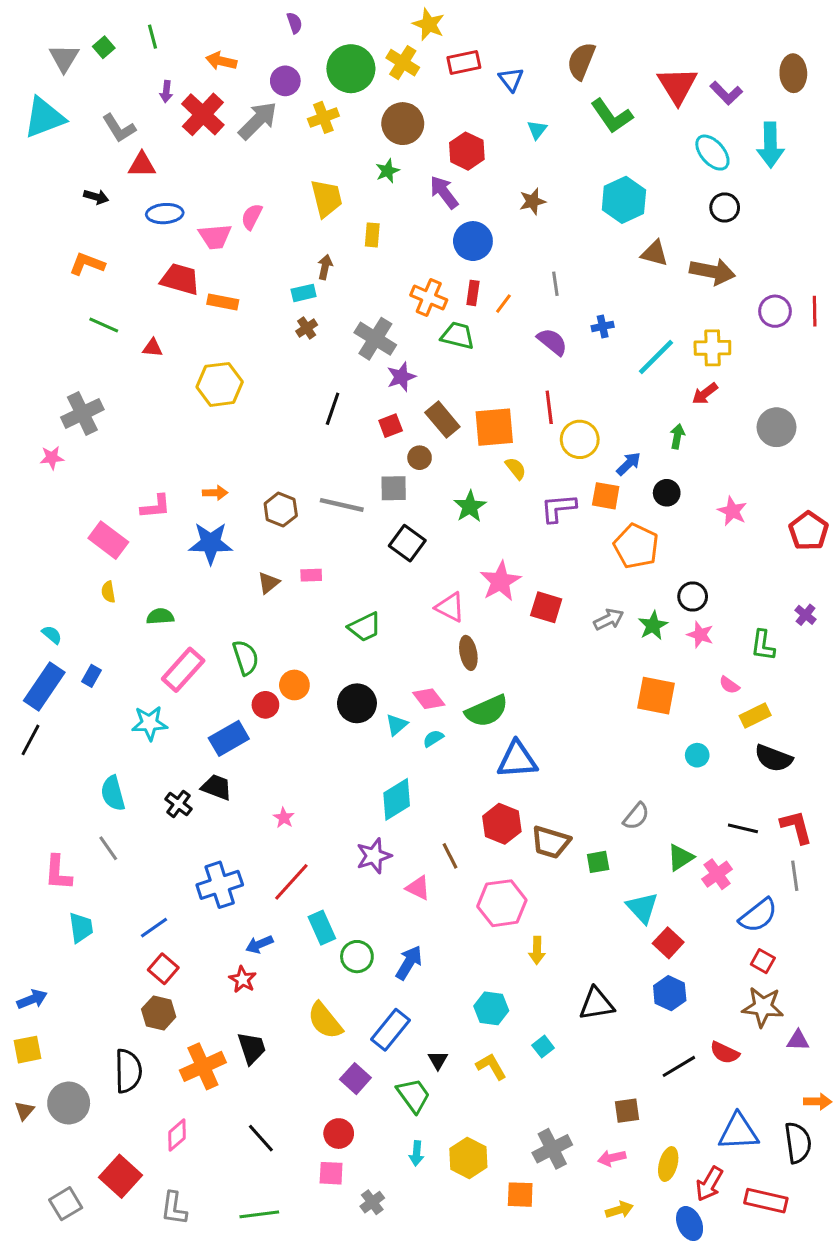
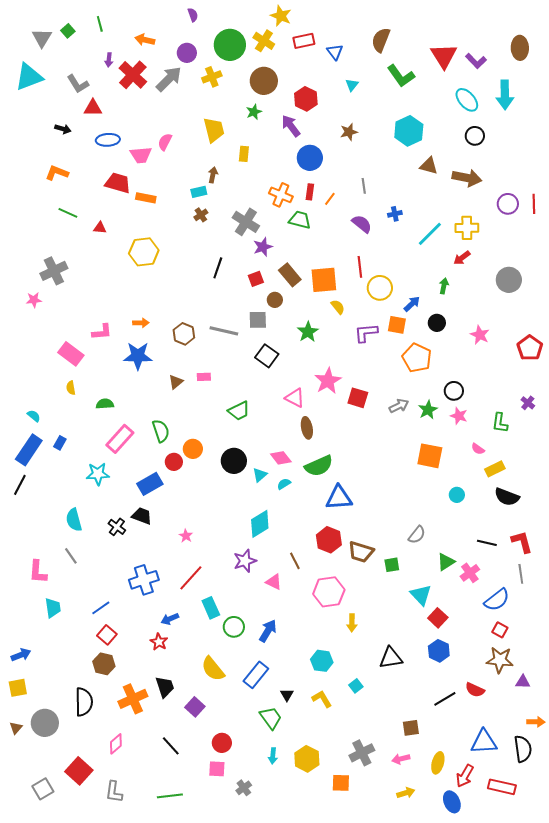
purple square: (355, 1079) -> (195, 707), moved

